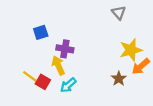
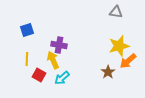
gray triangle: (119, 13) -> (116, 12), moved, turned -40
blue square: (41, 32) -> (27, 30), moved
yellow line: (30, 76) -> (27, 59), moved, turned 56

